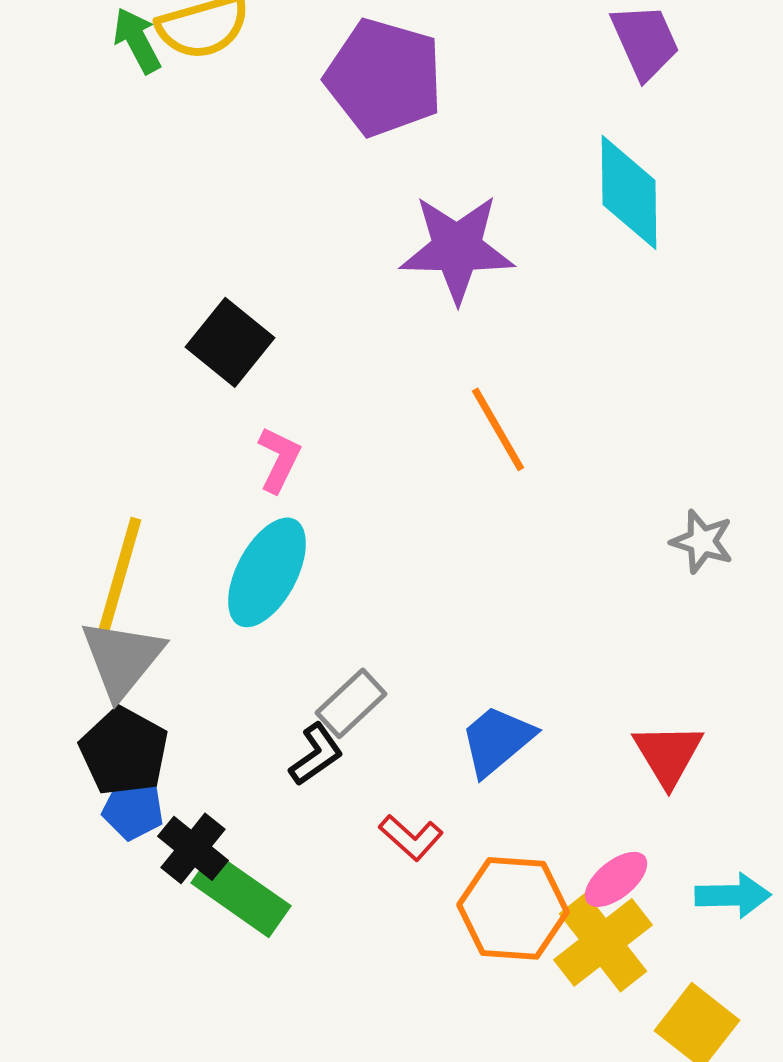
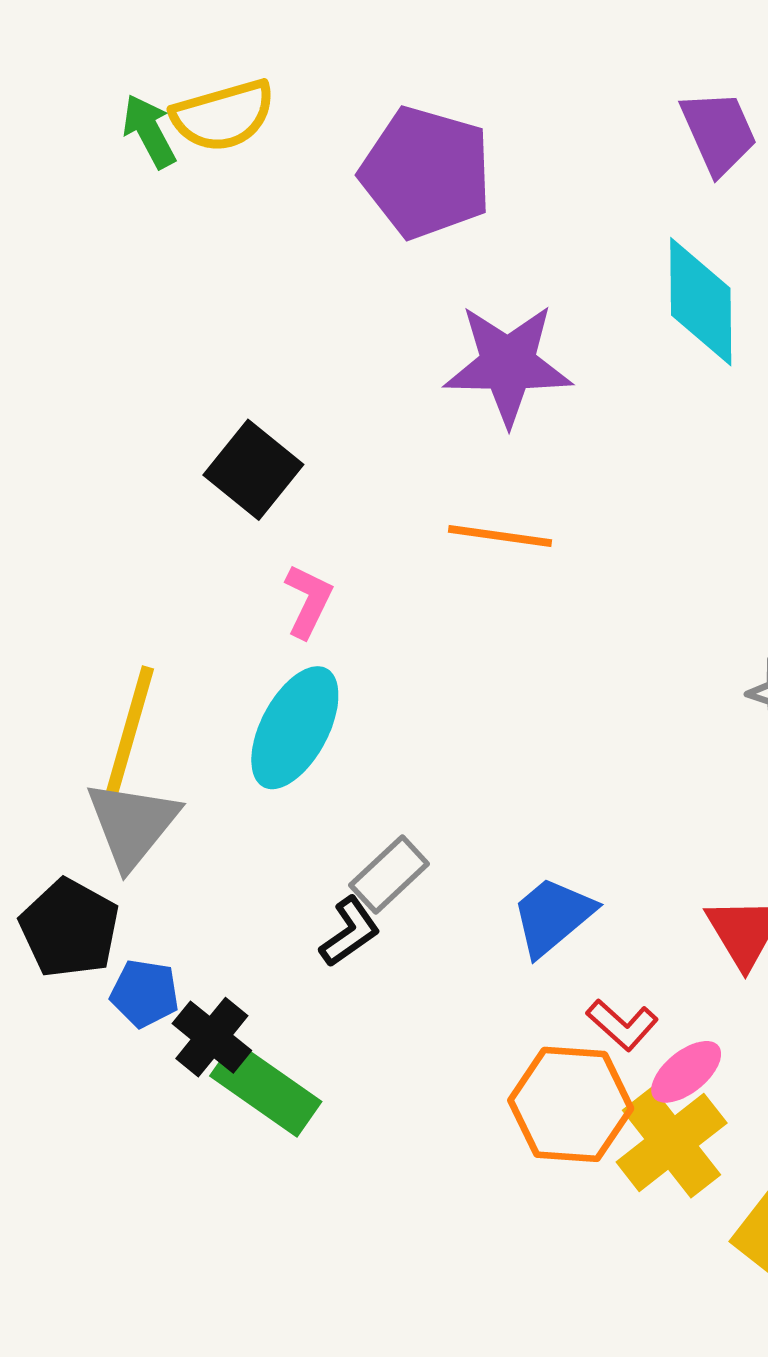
orange line: (498, 429) -> (500, 536), moved, turned -52
black pentagon: (124, 751) -> (69, 928), moved
red L-shape: (411, 837) -> (622, 1025), moved

